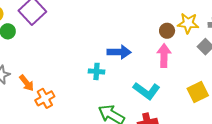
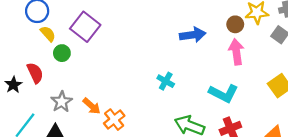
blue arrow: (119, 52) -> (193, 35), moved
cyan cross: (97, 71) -> (166, 81), turned 35

